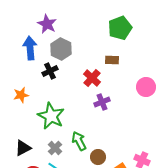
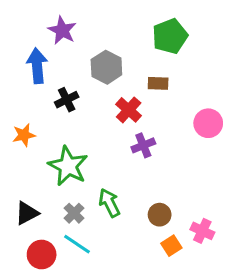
gray hexagon: (61, 49) -> (106, 67), moved
brown circle: (98, 157) -> (160, 215), moved

